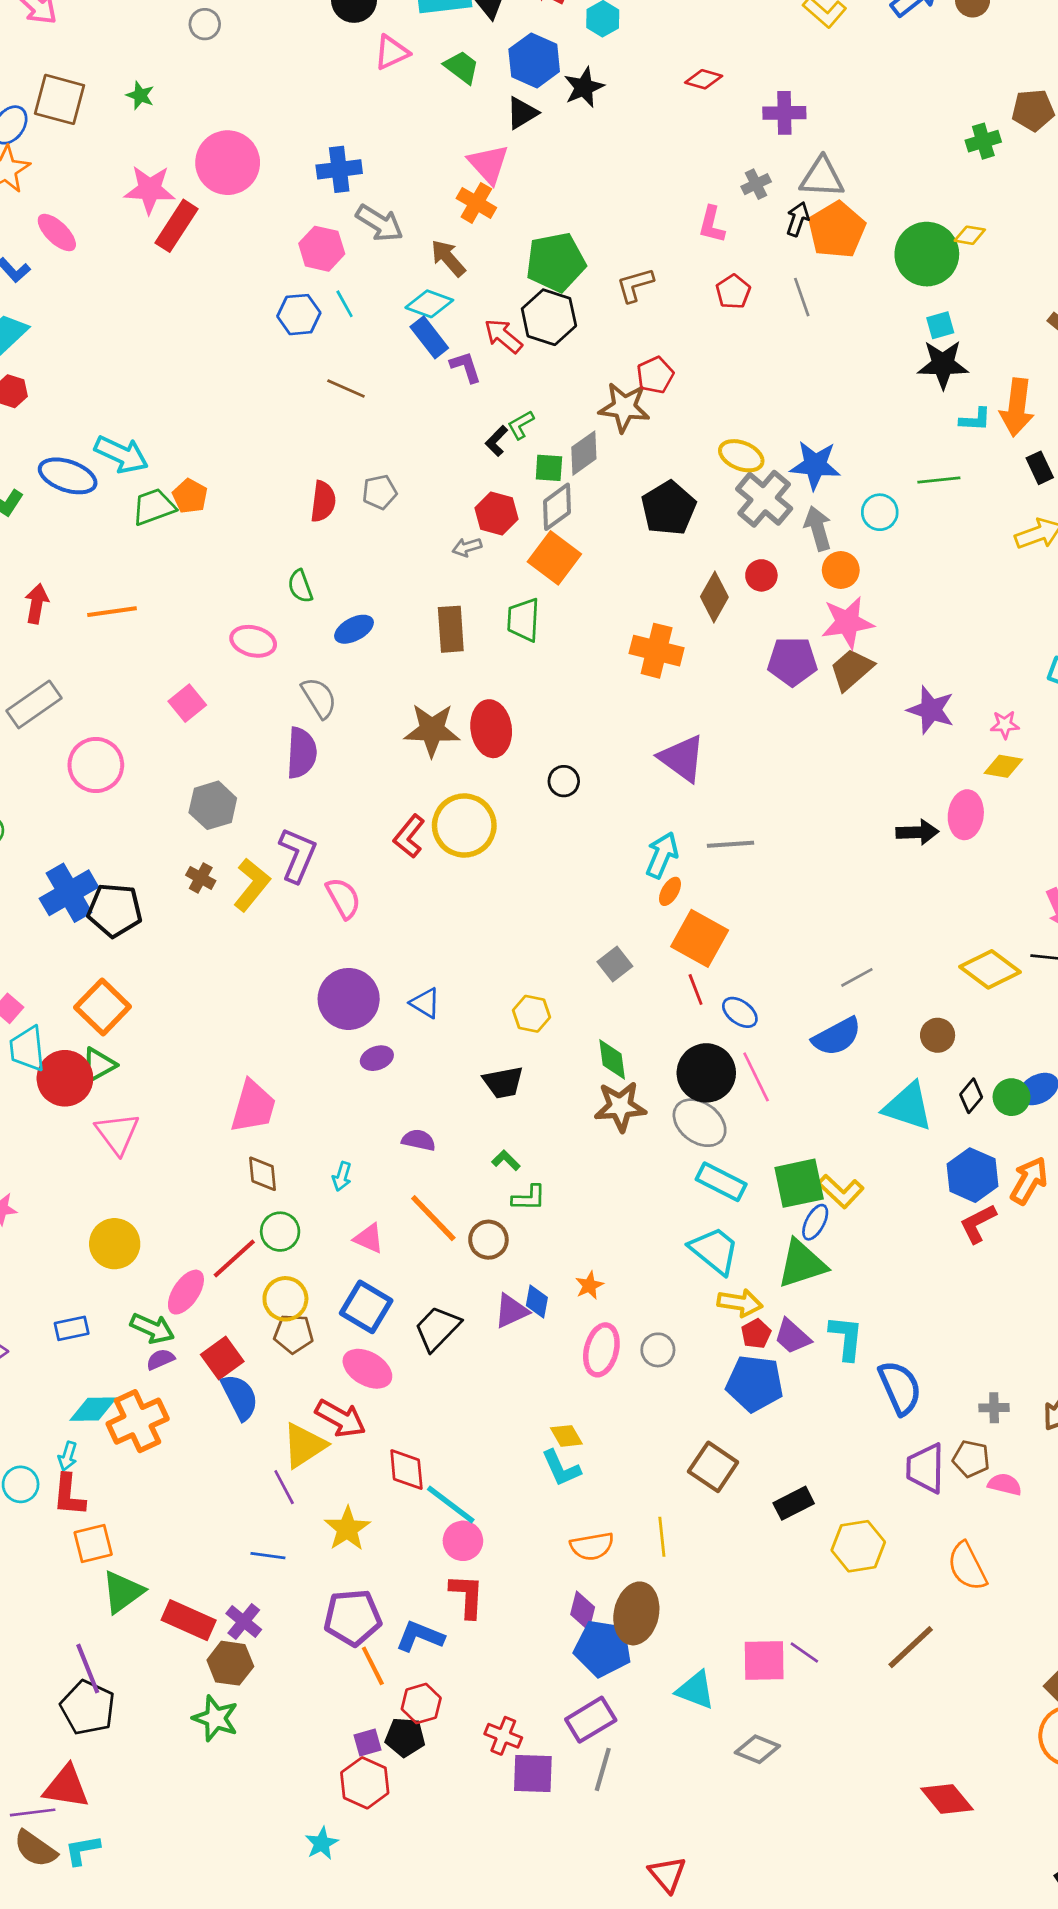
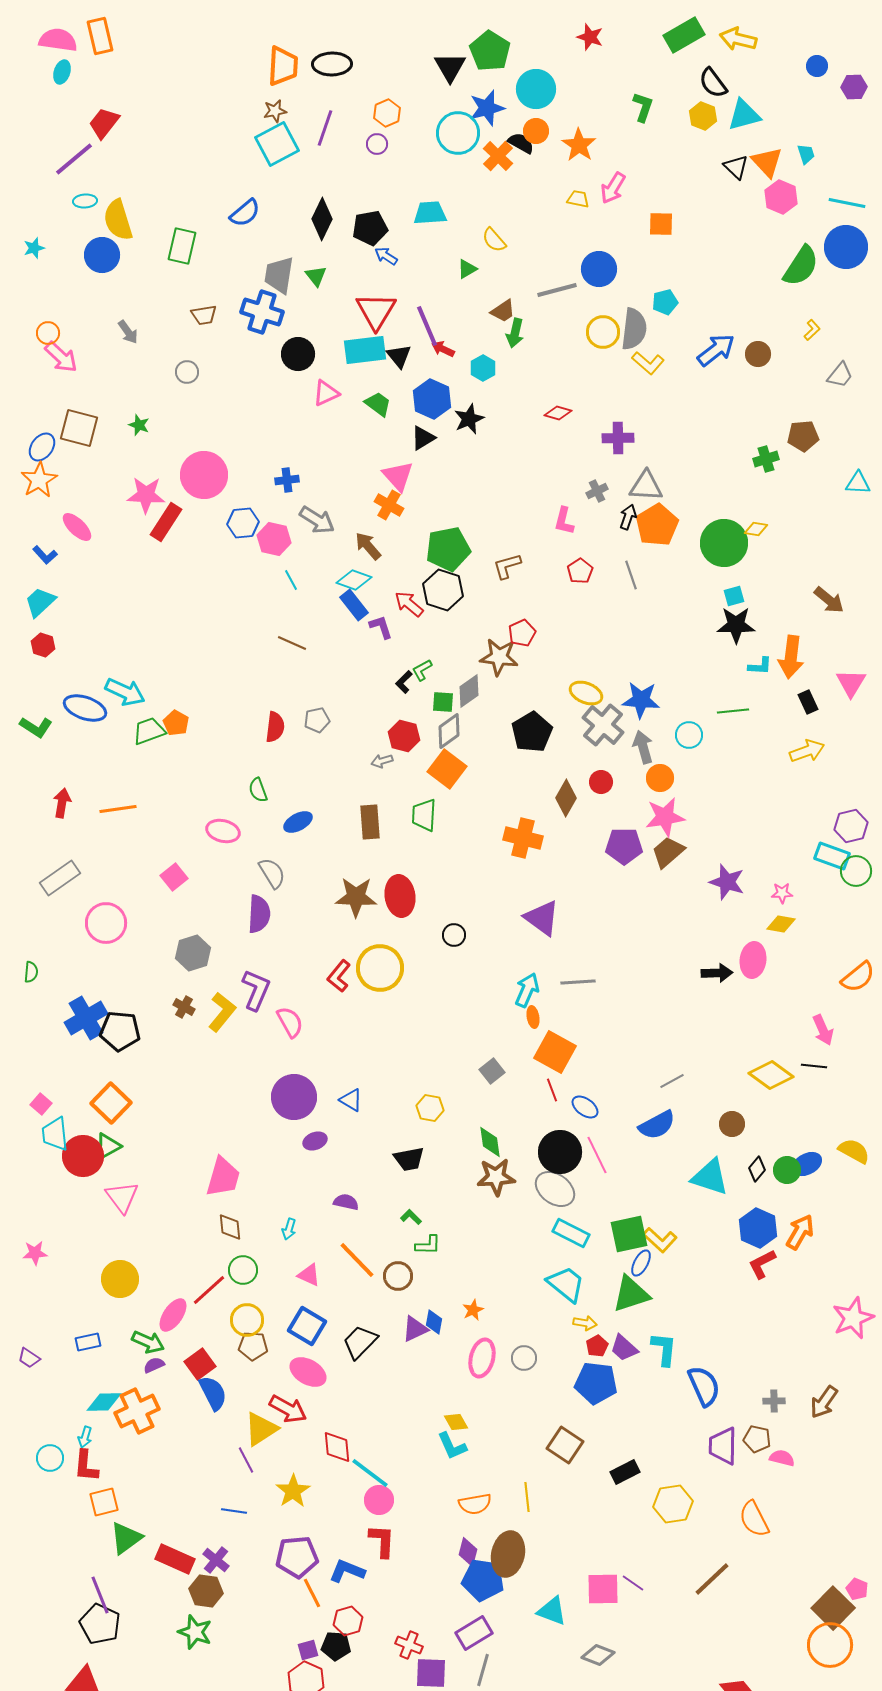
blue cross: (339, 169) -> (287, 480), size x0.7
blue hexagon: (299, 315) -> (243, 523), moved
orange ellipse: (670, 891) -> (533, 1017), turned -40
yellow arrow: (740, 1303) -> (585, 1323), size x0.7

